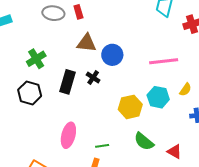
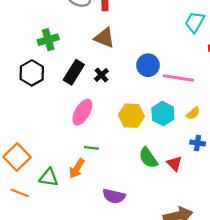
blue circle: (112, 55) -> (148, 65), moved
pink ellipse: (68, 135) -> (82, 112), moved
green semicircle: (144, 141) -> (148, 158), moved
red triangle: (174, 152) -> (174, 164), moved

